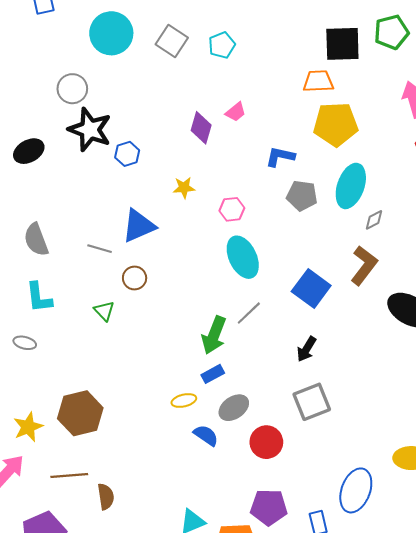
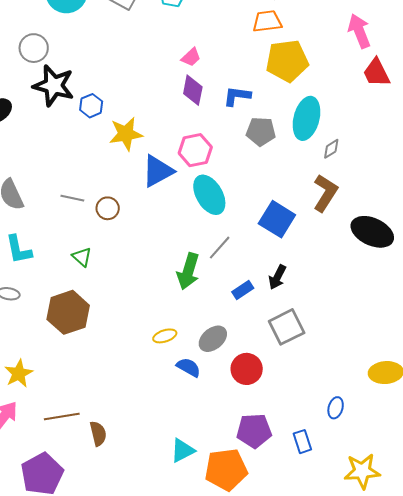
purple diamond: (201, 128) -> (193, 90), moved
yellow star: (184, 188) -> (126, 134), moved, size x1.6
pink hexagon: (232, 209) -> (195, 150), size x1.4
blue triangle: (139, 226) -> (158, 171), moved
brown circle: (135, 278) -> (108, 208), moved
blue rectangle: (213, 374) -> (243, 290), moved
brown hexagon: (80, 413) -> (68, 312), moved
blue ellipse: (356, 490) -> (336, 408), size x0.5

